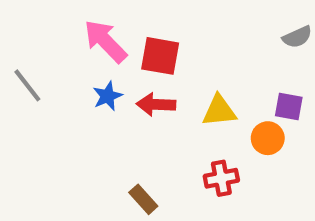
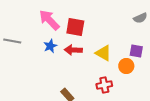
gray line: (27, 85) -> (12, 41), turned -42
yellow triangle: (219, 111) -> (103, 53), turned 36

